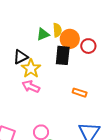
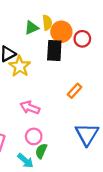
pink arrow: (31, 87) -> (30, 108), moved
orange rectangle: (80, 93) -> (75, 91), turned -64

